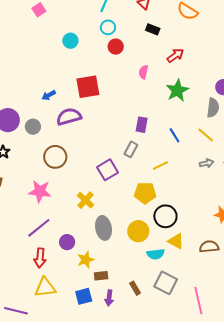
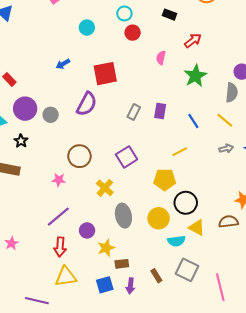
blue arrow: (49, 95) -> (63, 64), moved
purple semicircle: (69, 117) -> (87, 104), turned 135
gray rectangle: (131, 149) -> (134, 112), moved
brown circle: (55, 157) -> (79, 156), moved
pink star: (40, 191) -> (59, 180), size x0.6
brown semicircle: (209, 247) -> (228, 222), moved

